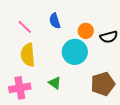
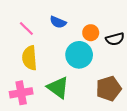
blue semicircle: (55, 21) -> (58, 22), turned -49
green triangle: (55, 83) -> (58, 88), size x1.6

